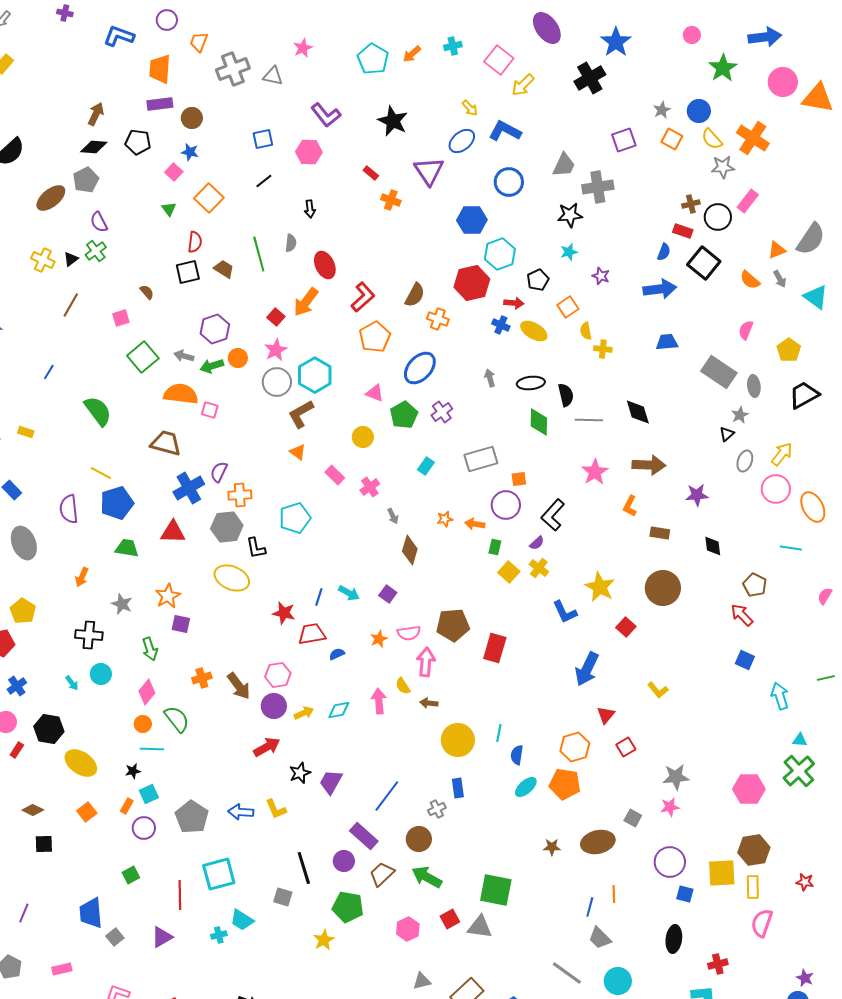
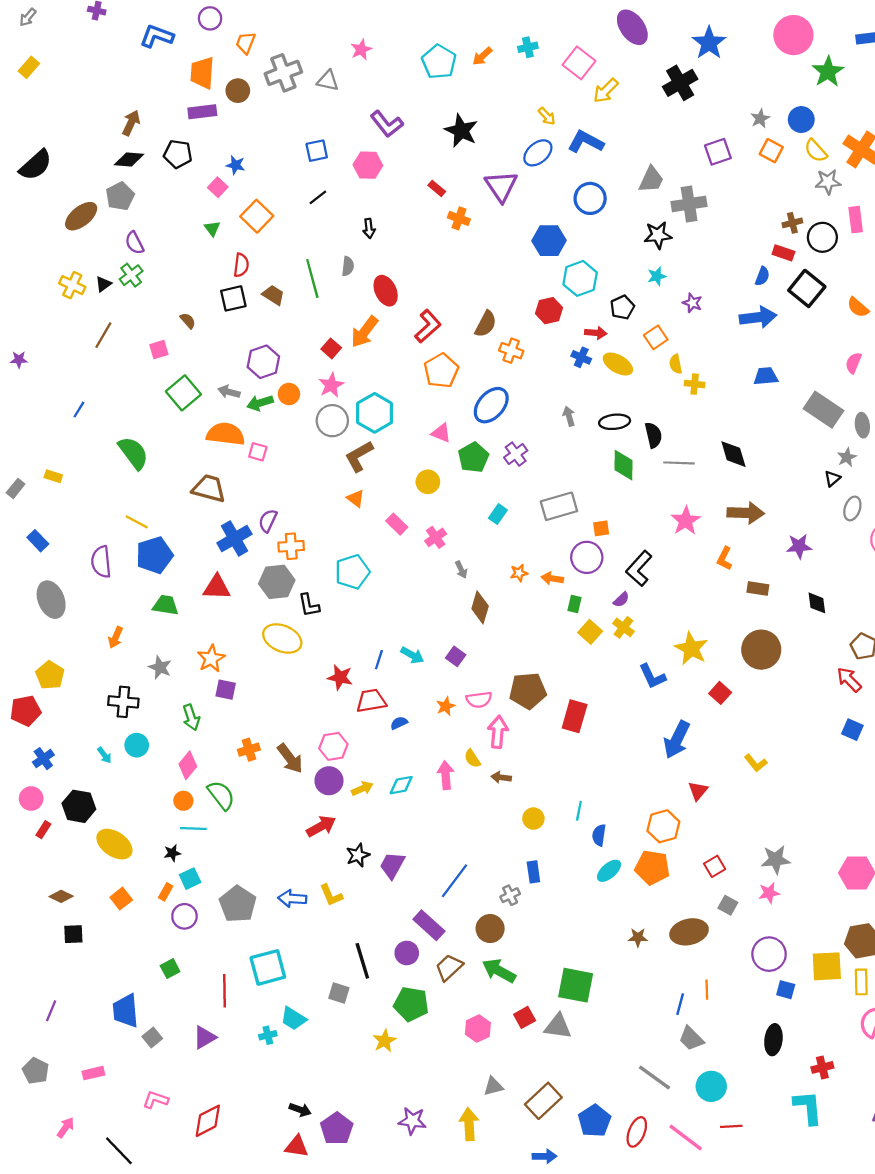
pink circle: (692, 35) -> (793, 35), size x2.0
brown circle: (192, 118) -> (238, 91), moved
pink rectangle: (748, 201) -> (856, 220), turned -45
red hexagon: (472, 283) -> (549, 311), size x0.7
yellow circle: (458, 740) -> (533, 819), size x0.6
red square: (626, 747) -> (715, 866), moved

